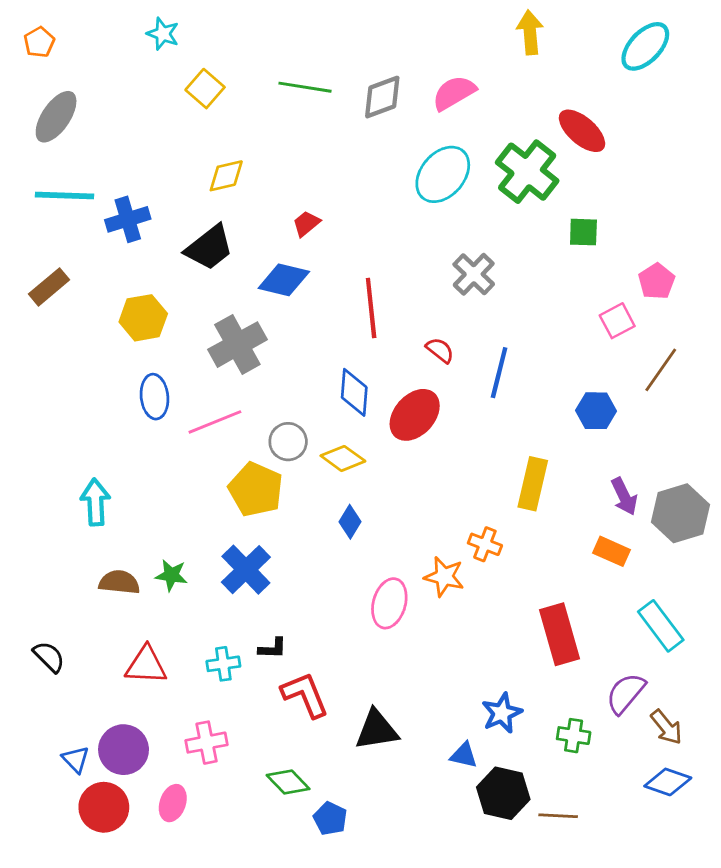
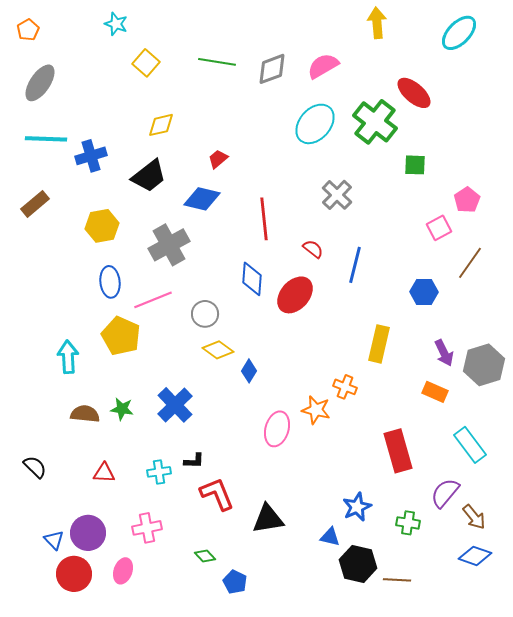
yellow diamond: (343, 458) -> (218, 350), moved
yellow pentagon: (256, 489) -> (121, 336), moved
red triangle: (146, 665) -> (104, 473), size x0.7
green diamond: (288, 782) -> (205, 556), size x0.7

